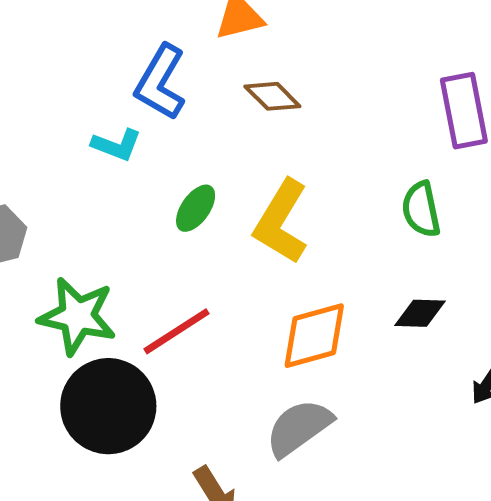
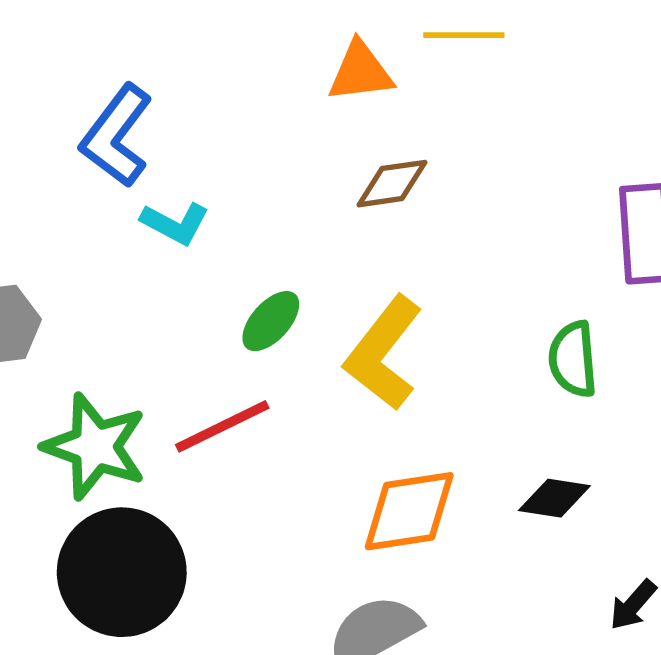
blue L-shape: (160, 82) -> (116, 136), moved
brown diamond: (272, 96) -> (392, 184), turned -60
red line: (176, 331) -> (222, 426), moved

